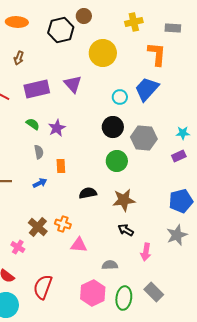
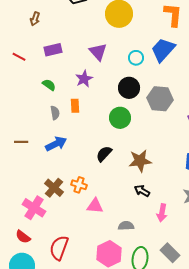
purple triangle: (73, 84) -> (98, 52), moved
purple rectangle: (37, 89) -> (53, 50), size x0.7
purple star: (57, 128) -> (84, 79), moved
green circle: (117, 161) -> (120, 118), moved
orange rectangle: (61, 166) -> (75, 106), moved
blue arrow: (40, 183) -> (56, 144), size x1.5
black semicircle: (88, 193) -> (104, 154), turned -36
pink cross: (18, 247) -> (34, 208), size x1.6

